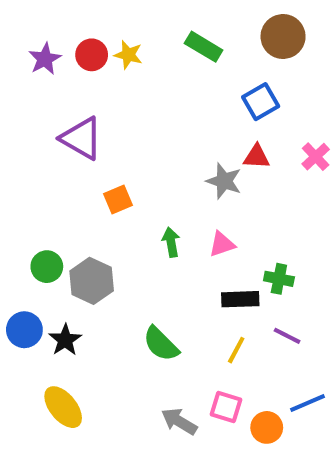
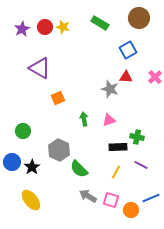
gray hexagon: (92, 281) -> (59, 150), moved
gray arrow: (179, 421) -> (88, 196), moved

